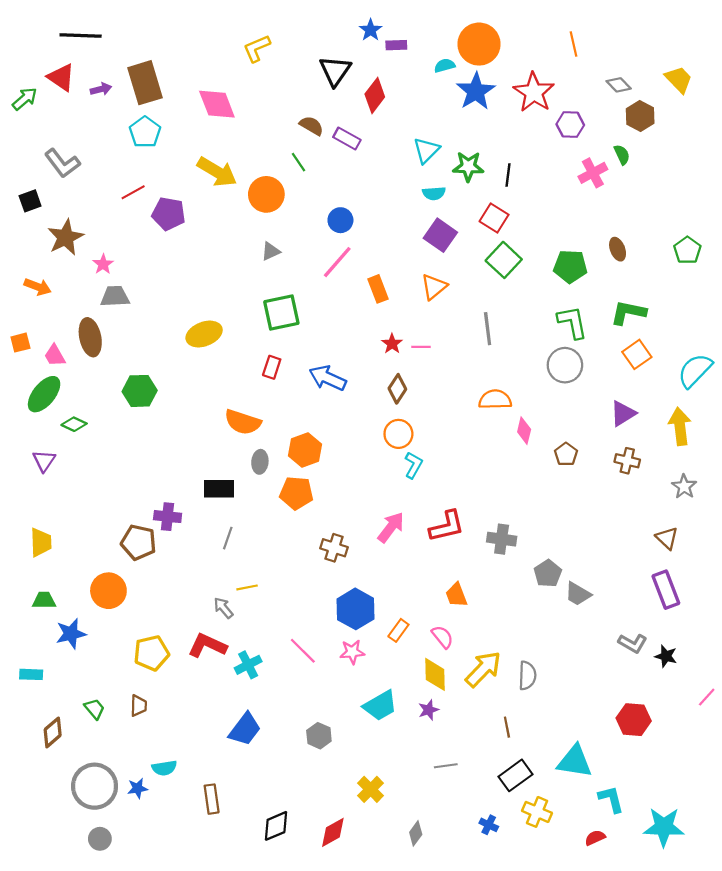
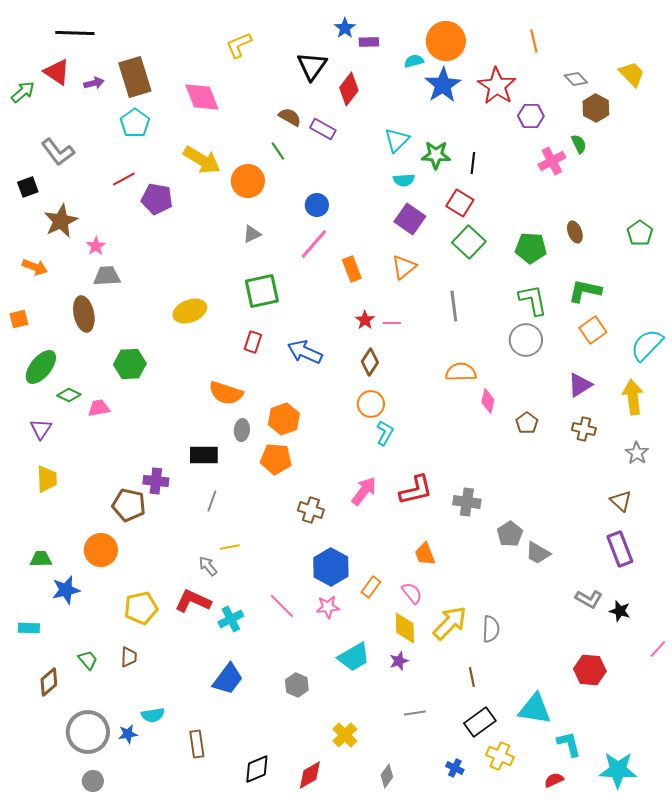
pink trapezoid: (55, 355) -> (99, 408), moved, turned 110
yellow trapezoid: (41, 542) -> (47, 479), moved

